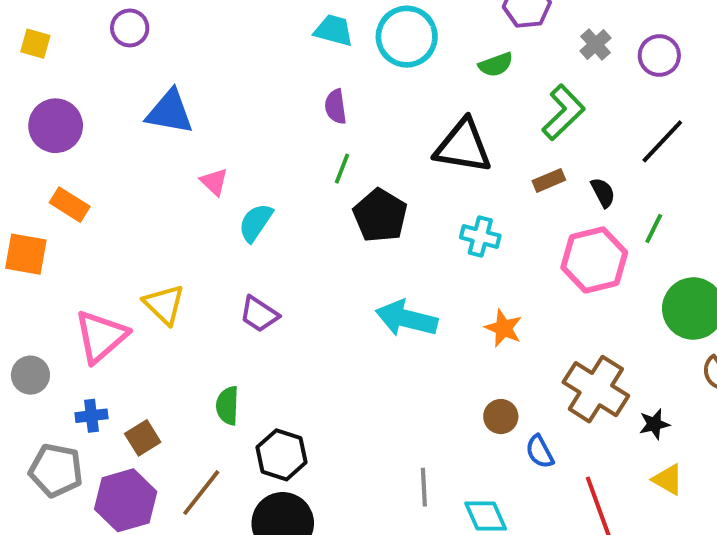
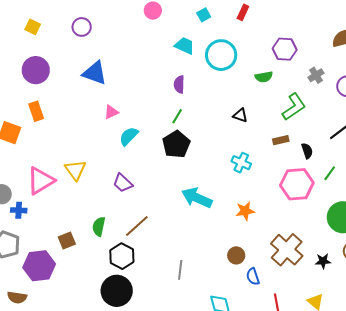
black triangle: (463, 146) -> (240, 115), size x0.5
pink triangle: (214, 182) -> (111, 112), turned 42
orange rectangle: (70, 205) -> (36, 111), turned 30
black pentagon: (380, 216) -> (176, 144), moved
orange star: (503, 328) -> (245, 211), turned 30
blue cross: (91, 416) -> (19, 210), moved
black star: (654, 424) -> (323, 261), moved
brown square: (143, 438) -> (67, 240), moved
gray line: (424, 487) -> (180, 270), moved
brown line: (201, 493) -> (137, 226), moved

